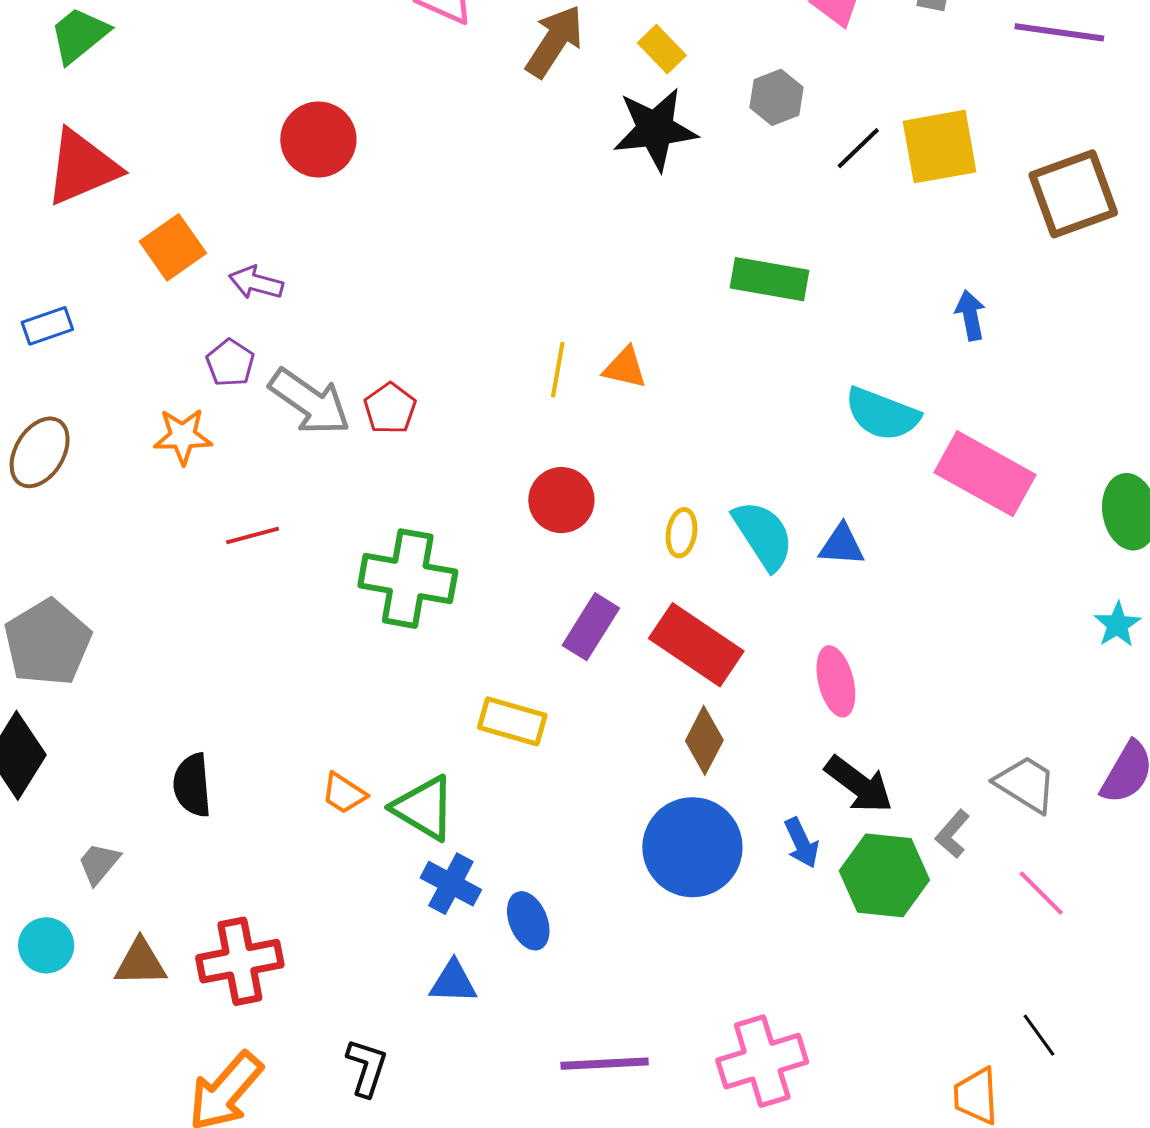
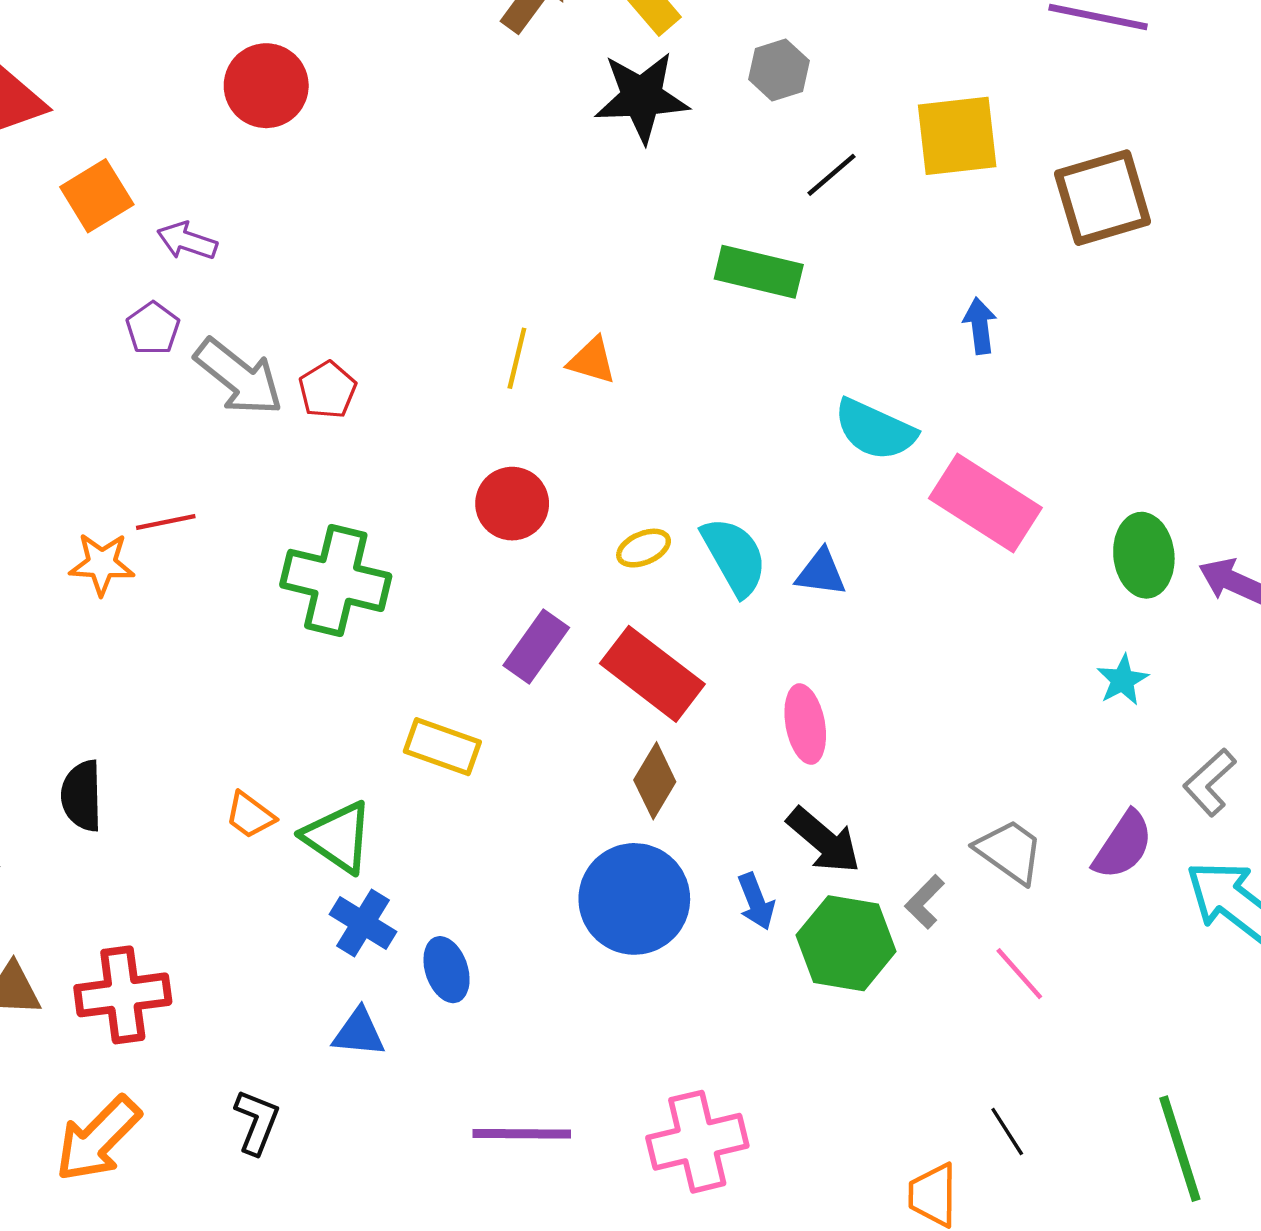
black line: (858, 148) -> (831, 175), moved
orange star: (183, 436) -> (102, 564), moved
yellow ellipse: (682, 533) -> (644, 548), turned 54

